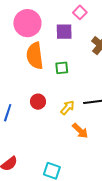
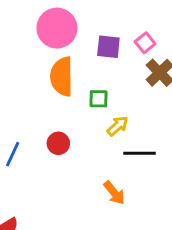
pink square: (80, 12) -> (145, 43), moved
yellow arrow: (67, 108) -> (118, 126), moved

